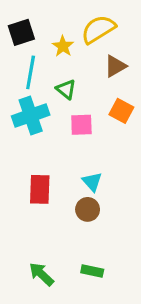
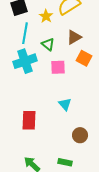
brown triangle: (115, 66) -> (74, 37), moved
red rectangle: (40, 189) -> (29, 120), moved
brown circle: (88, 209) -> (80, 135), moved

